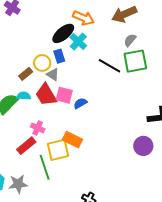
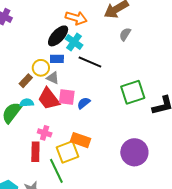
blue rectangle: (59, 56) -> (57, 59), turned -64
green square: (135, 61) -> (133, 92), moved
black line: (109, 66) -> (90, 62), moved
red rectangle: (26, 146) -> (35, 152), turned -42
purple circle: (143, 146) -> (134, 152), moved, size x1.4

